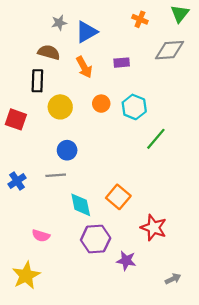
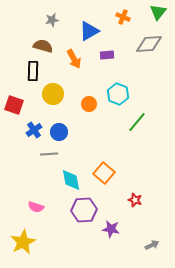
blue triangle: (86, 32) -> (89, 31), moved
orange circle: (101, 104) -> (89, 104), moved
blue cross: (17, 181) -> (34, 130), moved
red star: (154, 228) -> (135, 200), size x0.6

